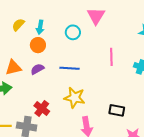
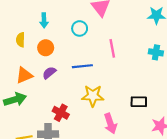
yellow semicircle: (18, 25) -> (21, 40), moved, turned -32
cyan arrow: (40, 27) -> (44, 20), moved
pink line: (111, 57) -> (112, 48), moved

